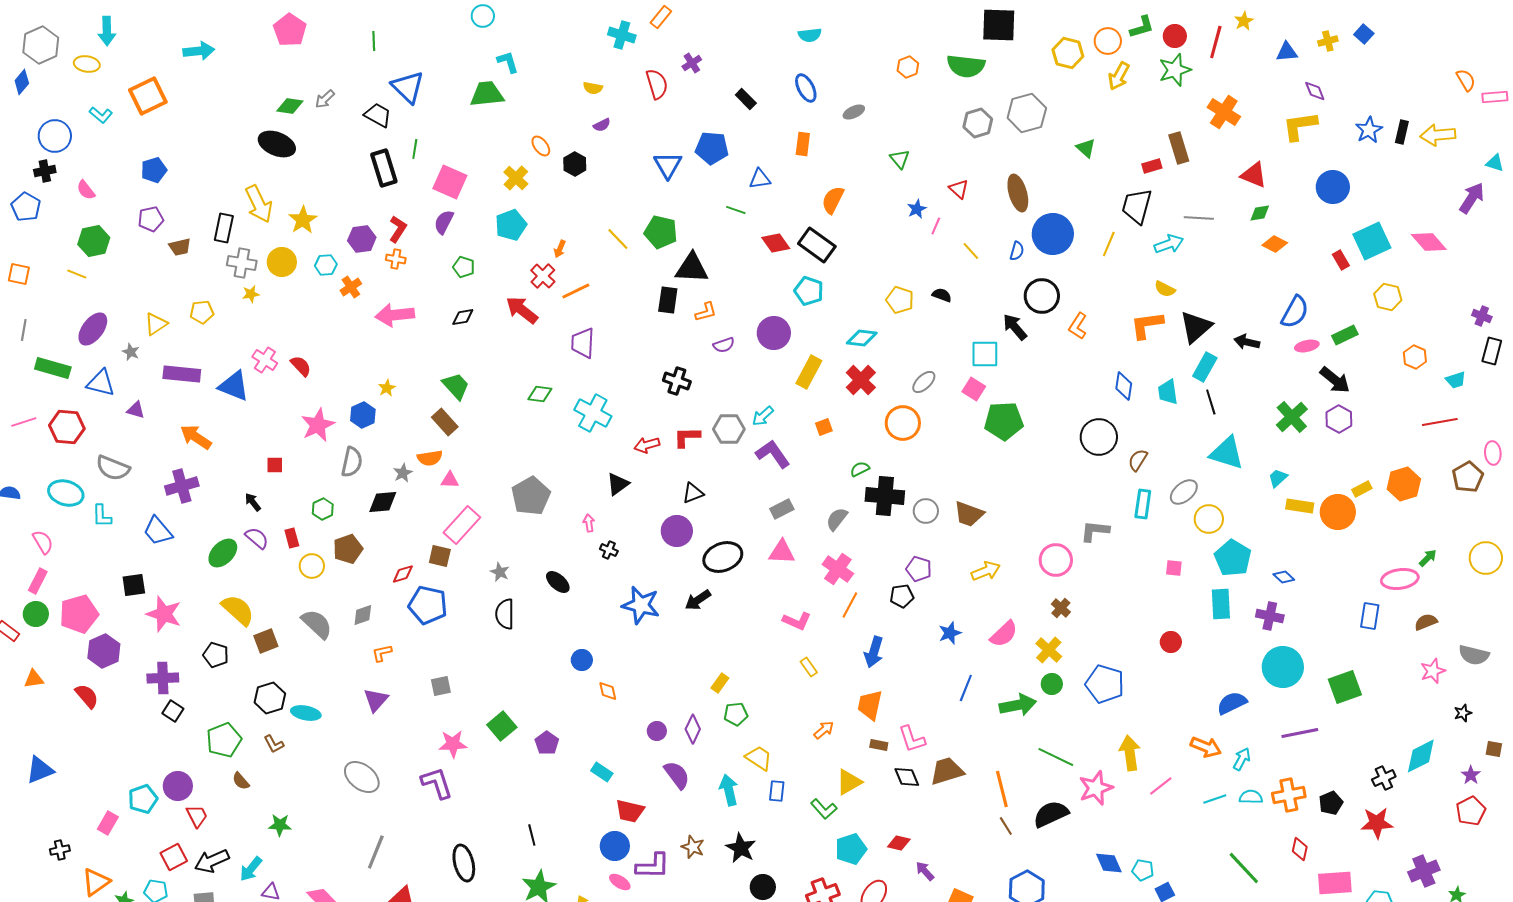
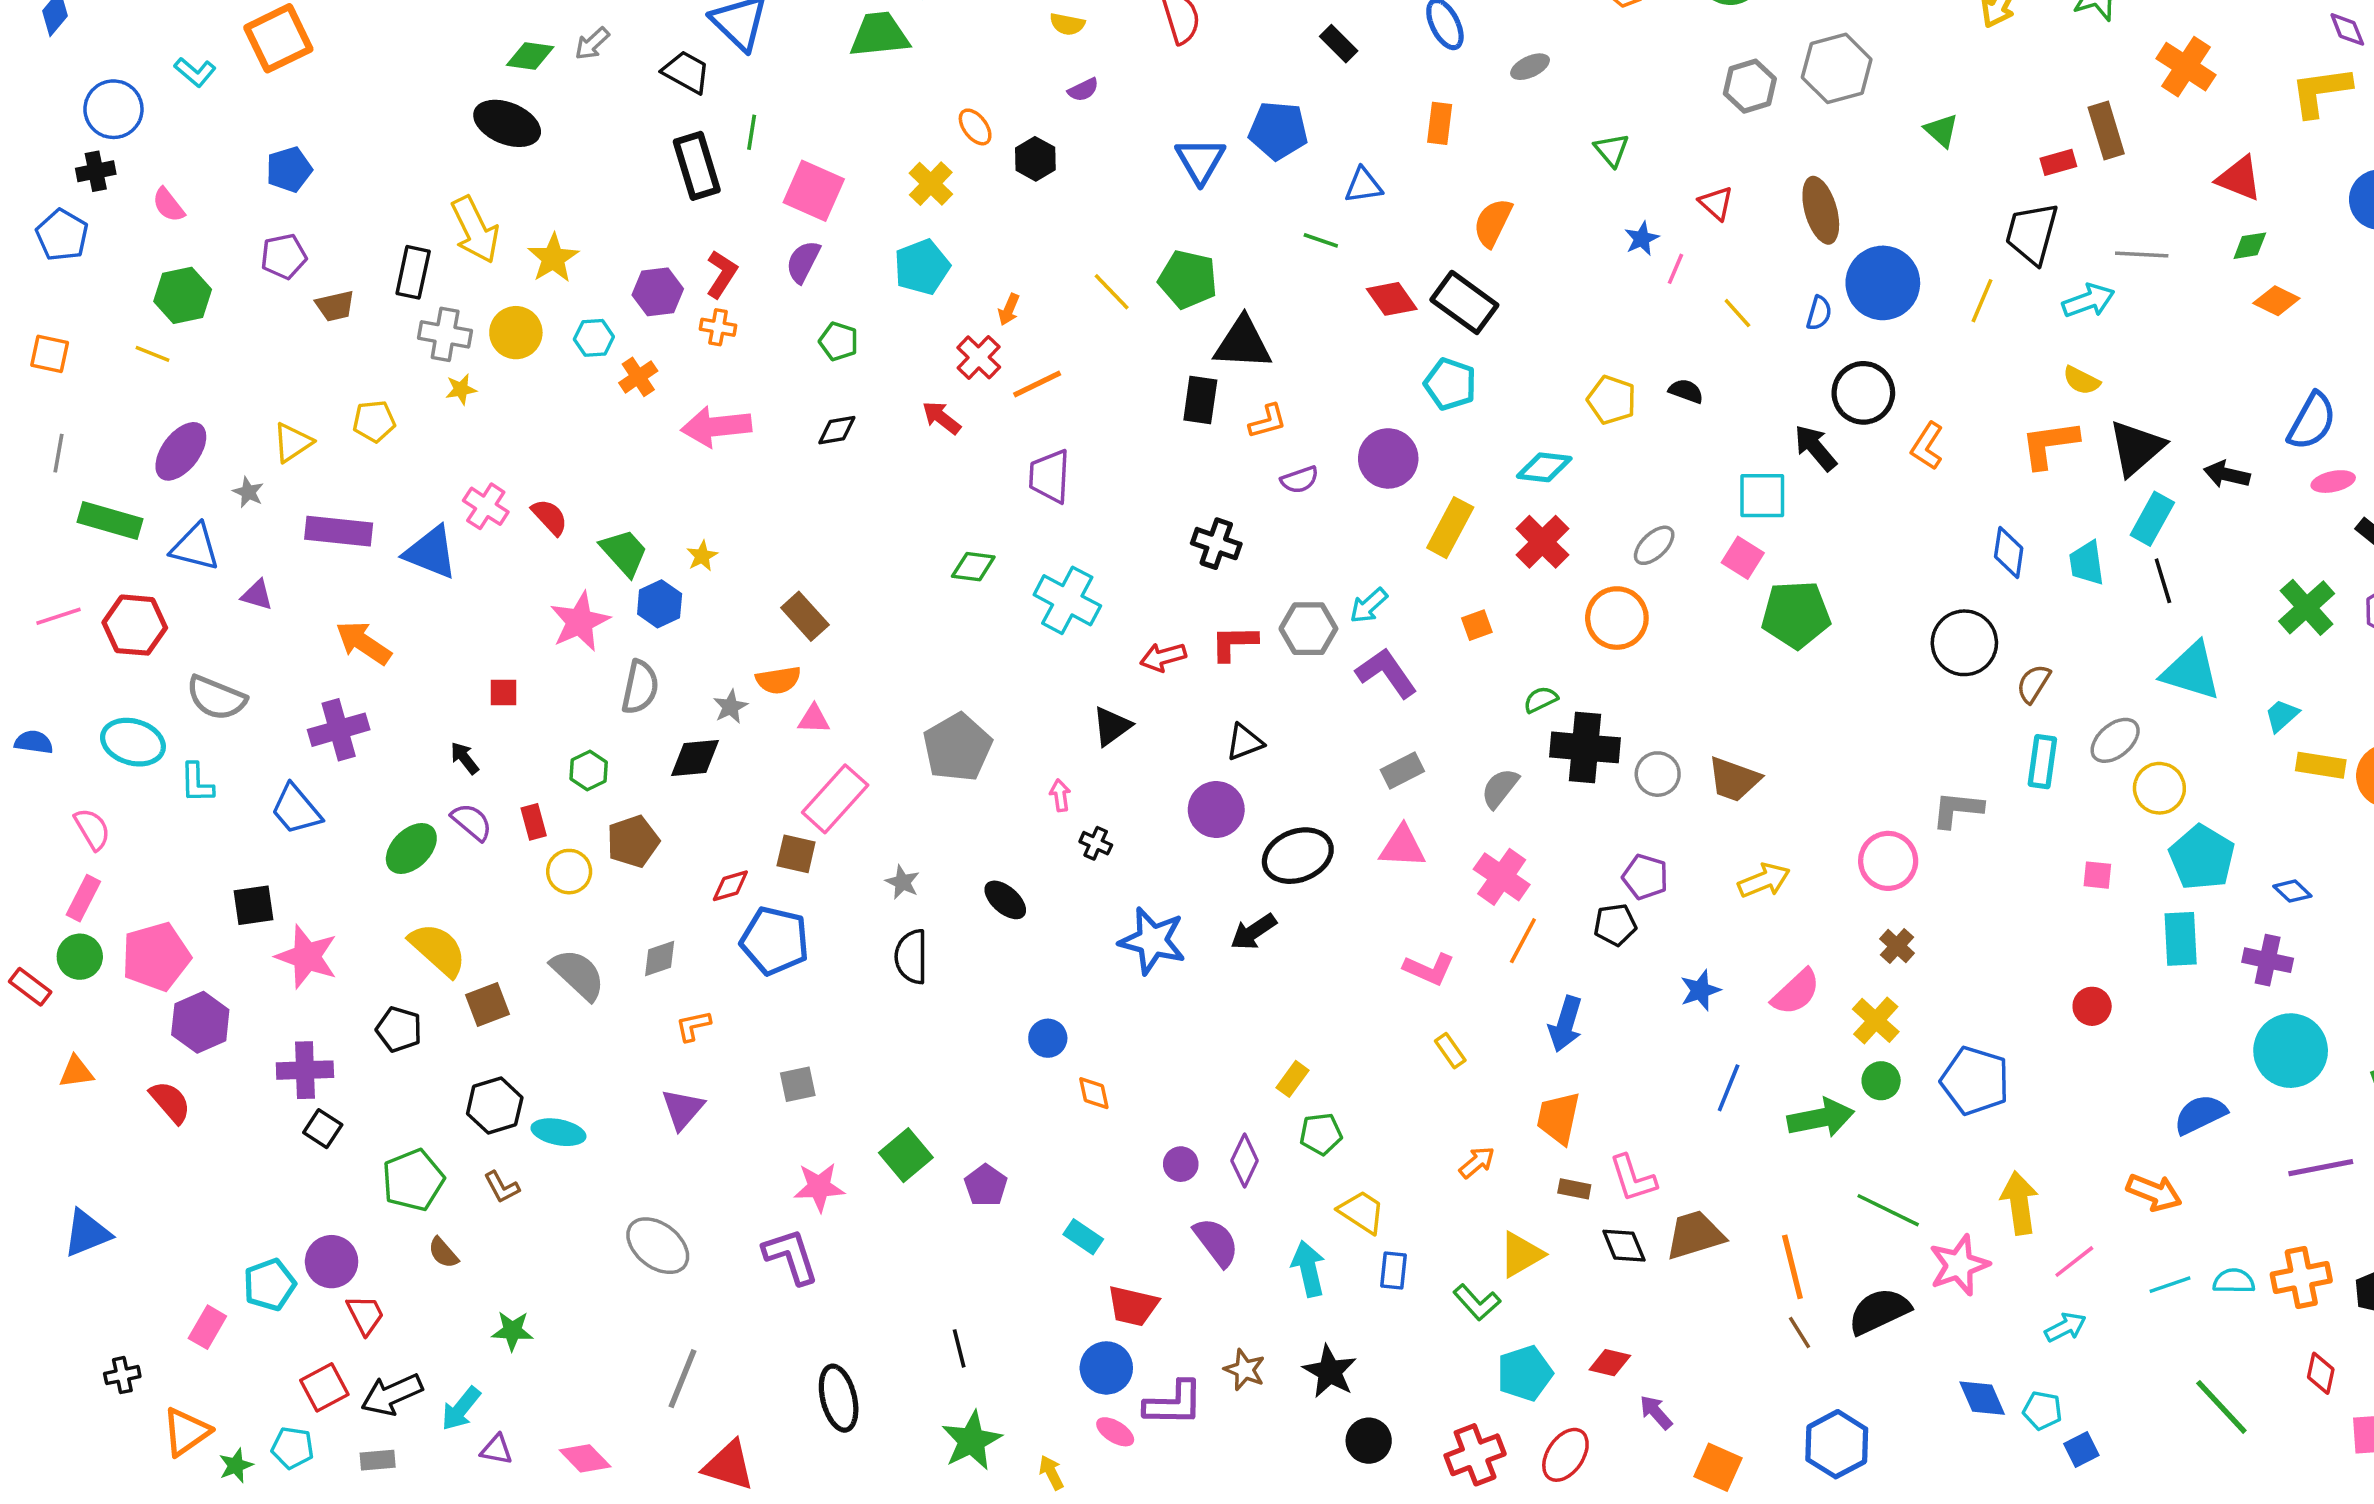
red arrow: (522, 310) -> (941, 418), size x0.7
green trapezoid: (456, 386) -> (624, 552), moved
cyan arrow: (1242, 759) -> (2065, 1327), moved, turned 35

